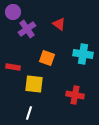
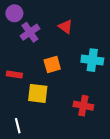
orange square: (47, 58) -> (52, 64), turned -35
white line: (29, 113) -> (18, 126), moved, turned -32

